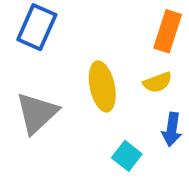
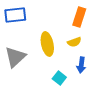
blue rectangle: (37, 27) -> (15, 15), turned 60

